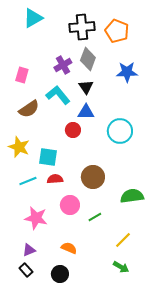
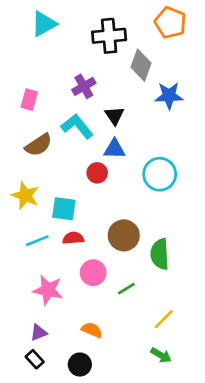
orange pentagon: (117, 31) -> (170, 23), moved
gray diamond: (88, 59) -> (141, 65), moved
green semicircle: (132, 196) -> (160, 254), moved, turned -85

